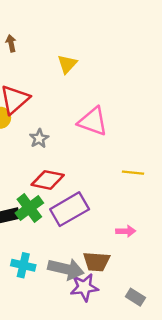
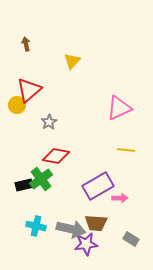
pink triangle: (93, 121) -> (119, 108), moved, turned -44
purple rectangle: (70, 209) -> (98, 186), moved
gray rectangle: (135, 297) -> (131, 239), moved

